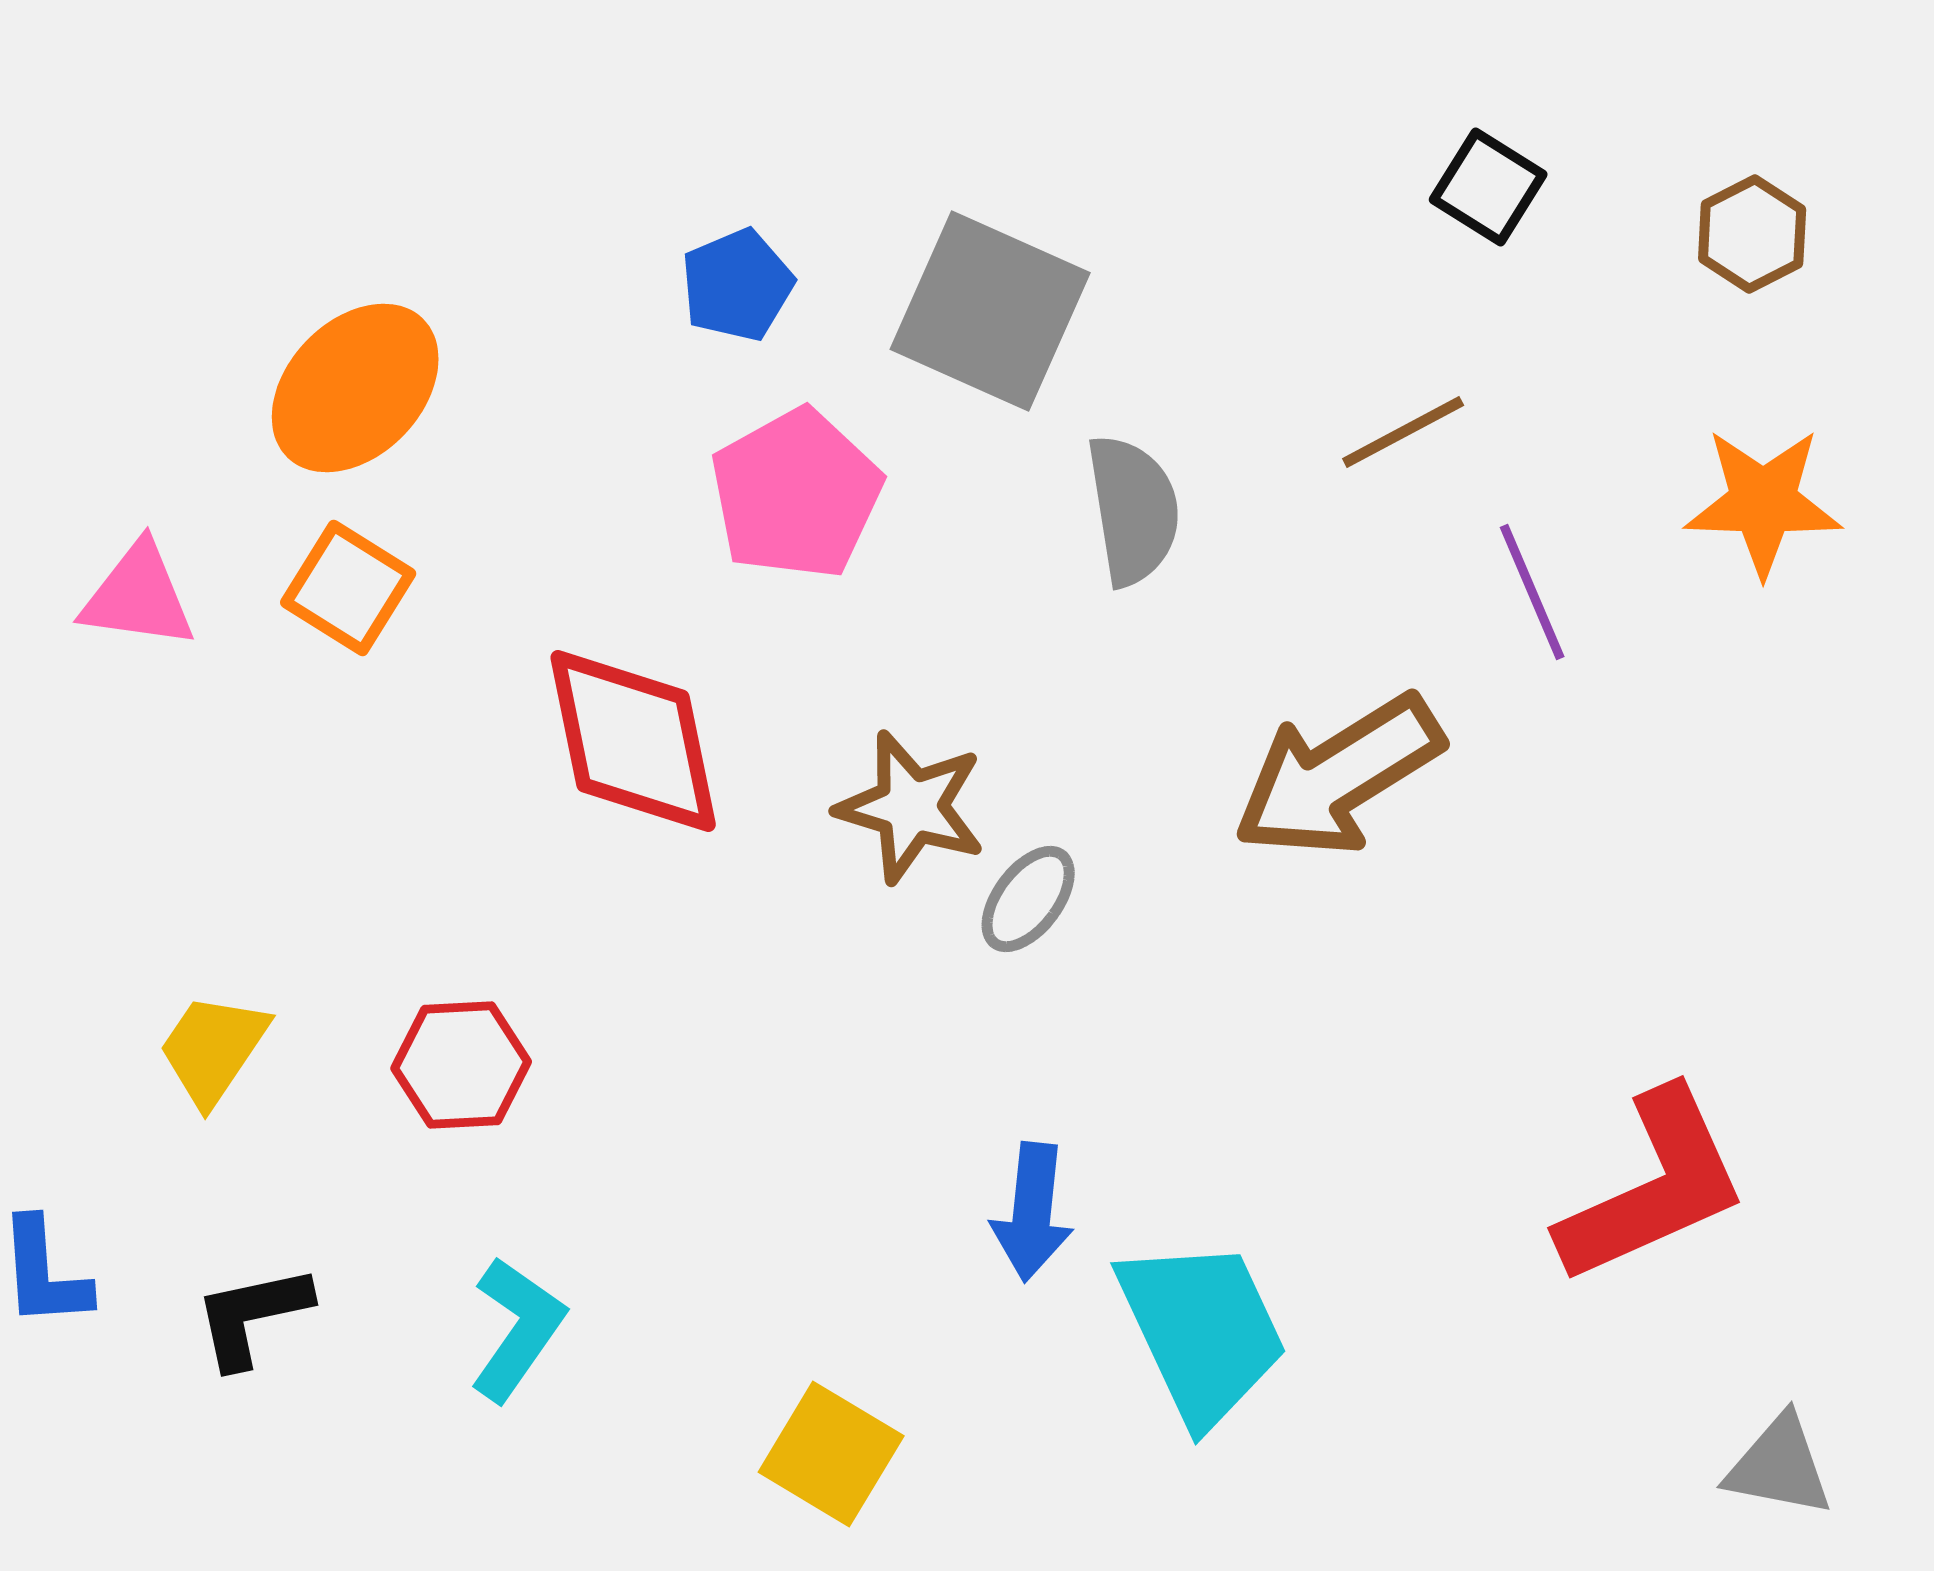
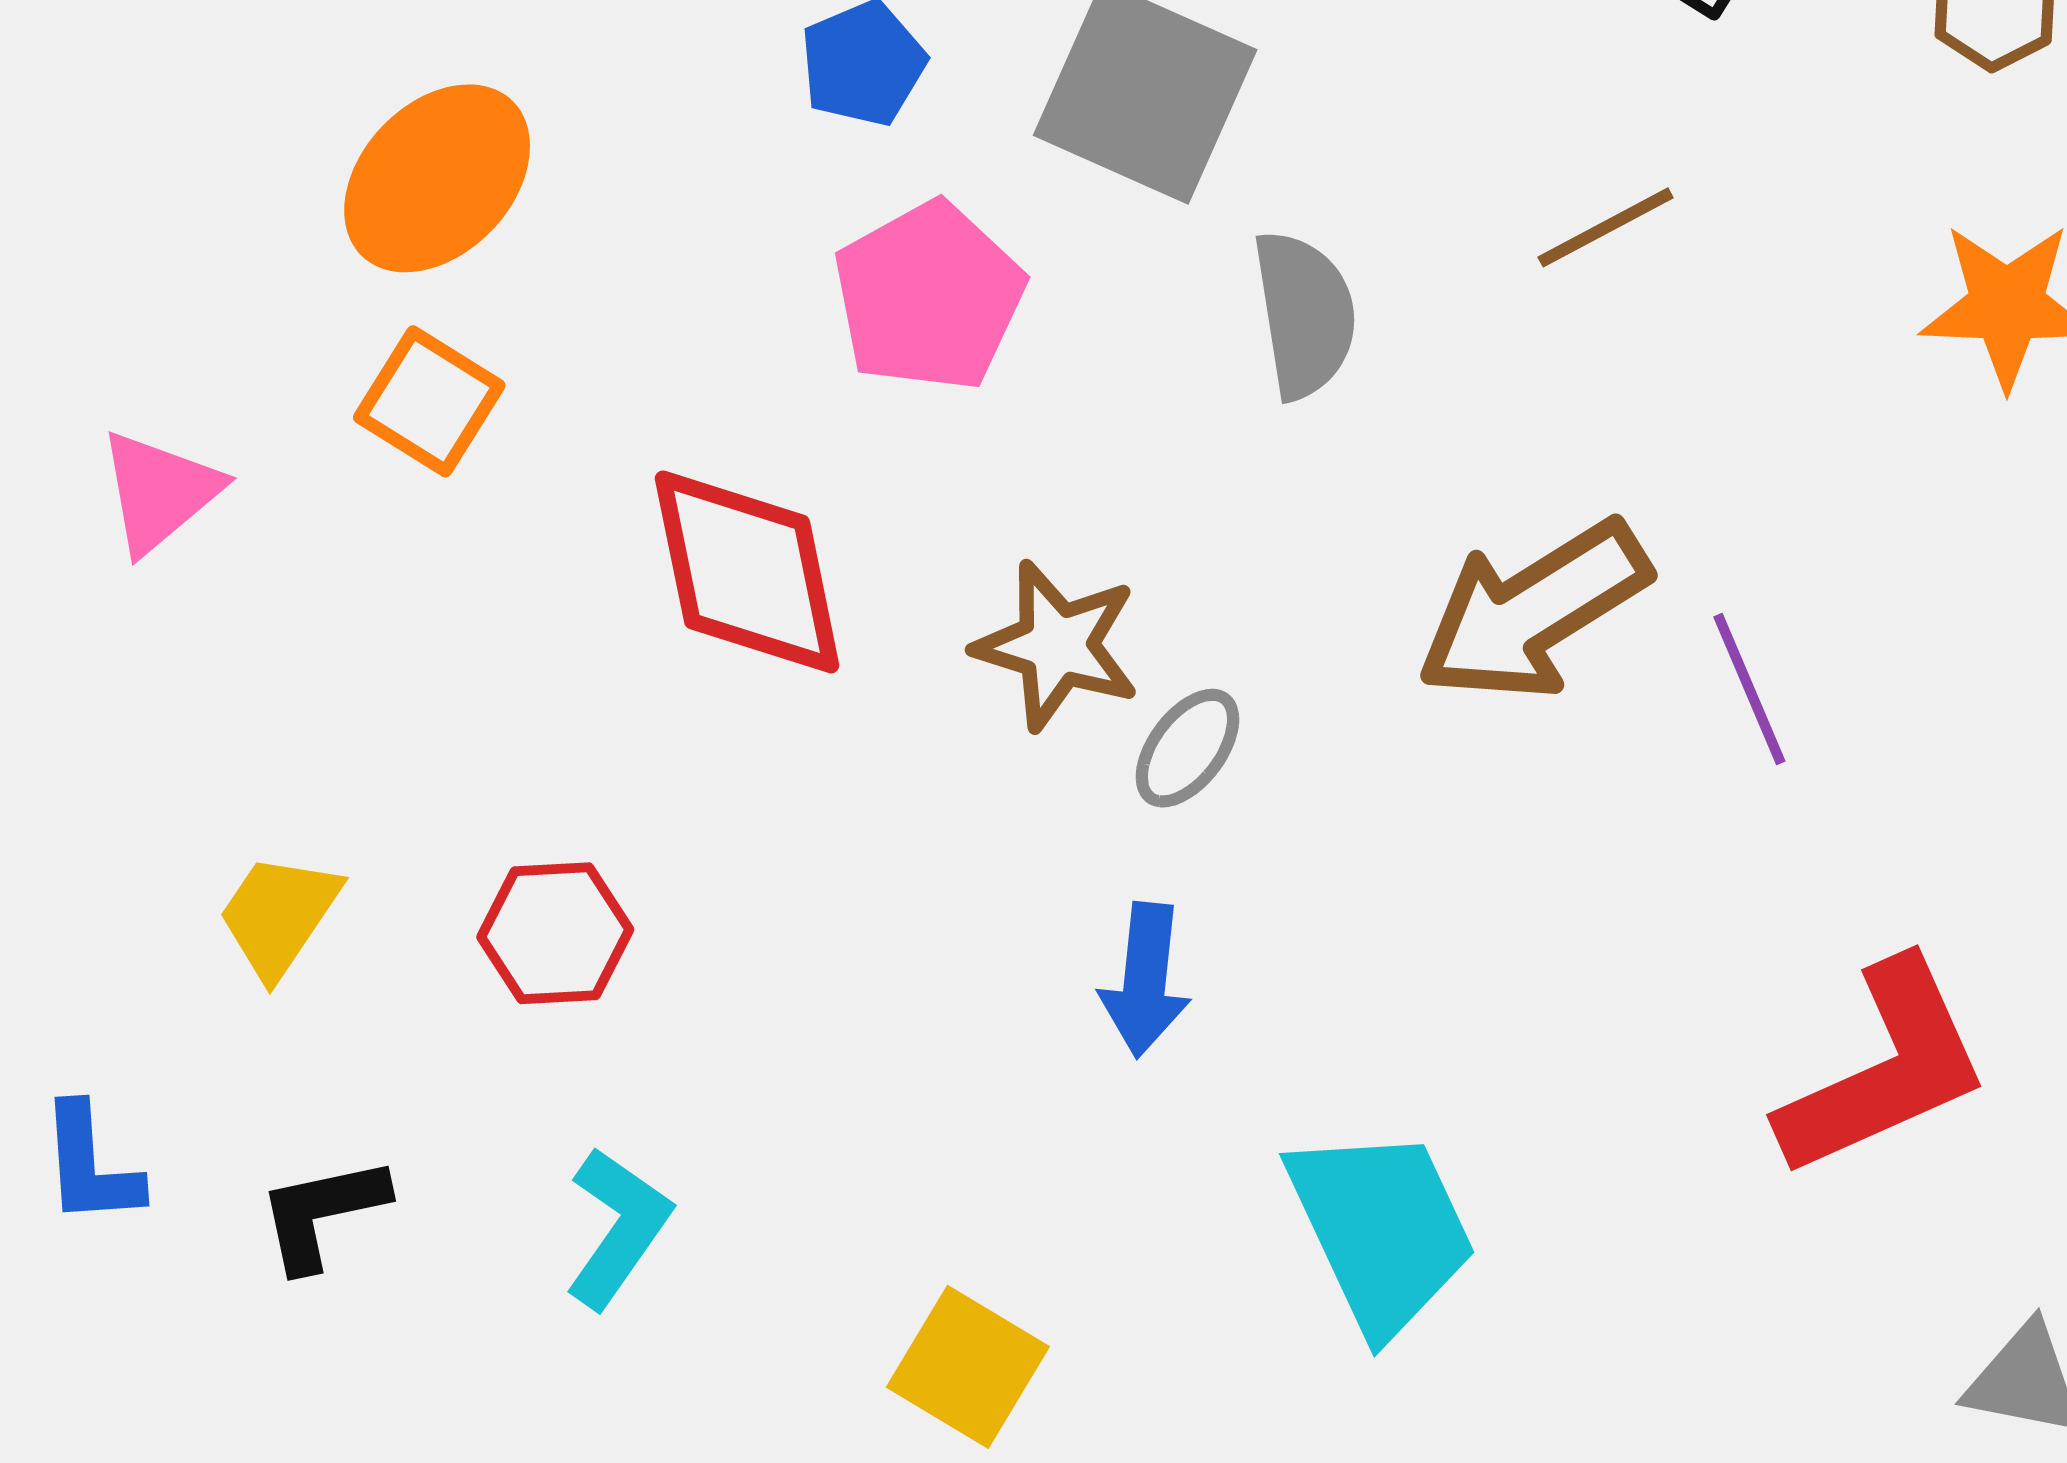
purple line: (1532, 592) -> (1749, 689), moved
pink triangle: (138, 596) -> (159, 492), moved, turned -48
blue arrow: (1032, 1212) -> (1145, 980), moved

